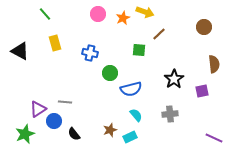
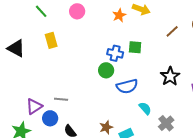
pink circle: (98, 14) -> (77, 11), moved
brown line: (159, 34) -> (172, 31), moved
blue cross: (90, 53) -> (115, 53), moved
gray cross: (170, 114) -> (166, 123), moved, turned -35
cyan semicircle: (136, 115) -> (145, 108), moved

